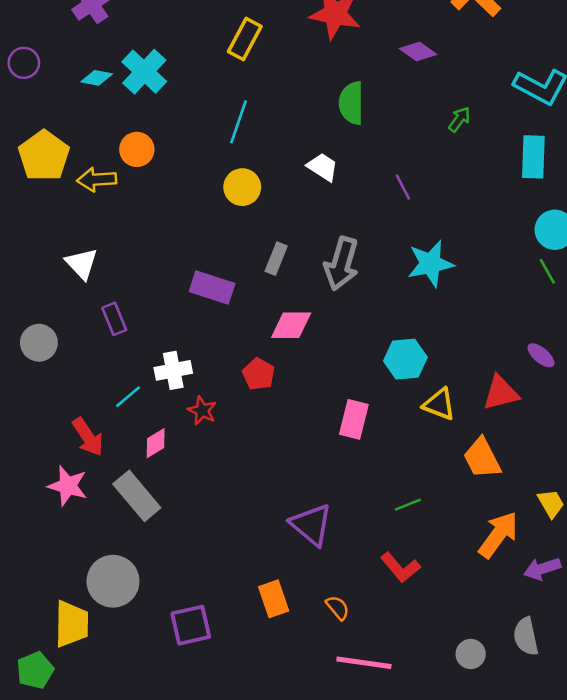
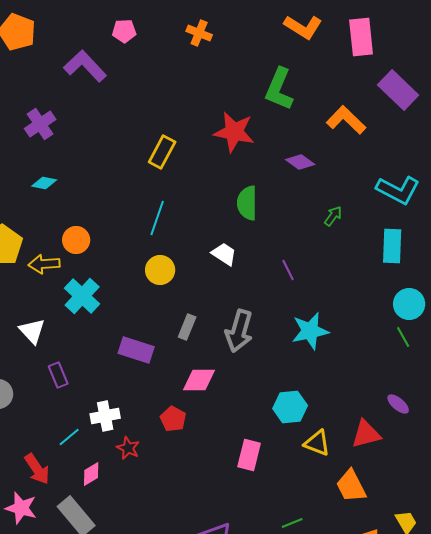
cyan cross: (144, 72) -> (82, 296), moved

